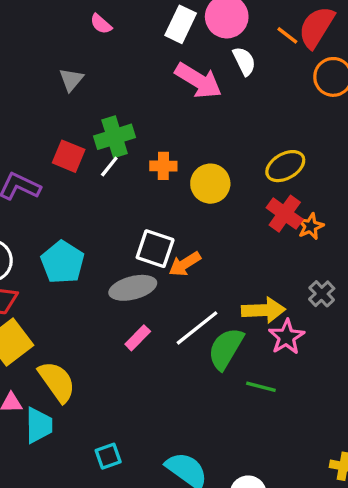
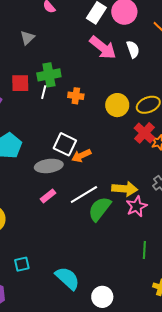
white semicircle: (244, 61) -> (133, 49), moved
red square: (69, 156) -> (20, 83), turned -30
white line: (109, 166) -> (44, 92), turned -32
yellow circle: (210, 184) -> (117, 105), moved
green line: (261, 387) -> (144, 250), moved, turned 72

